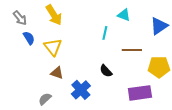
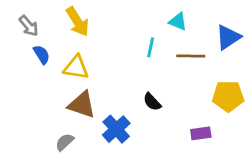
yellow triangle: (53, 47) -> (76, 67), turned -42
brown line: (132, 50) -> (191, 56), moved
brown triangle: (57, 73) -> (82, 105), size x1.5
purple rectangle: (140, 93) -> (201, 133), size x0.6

